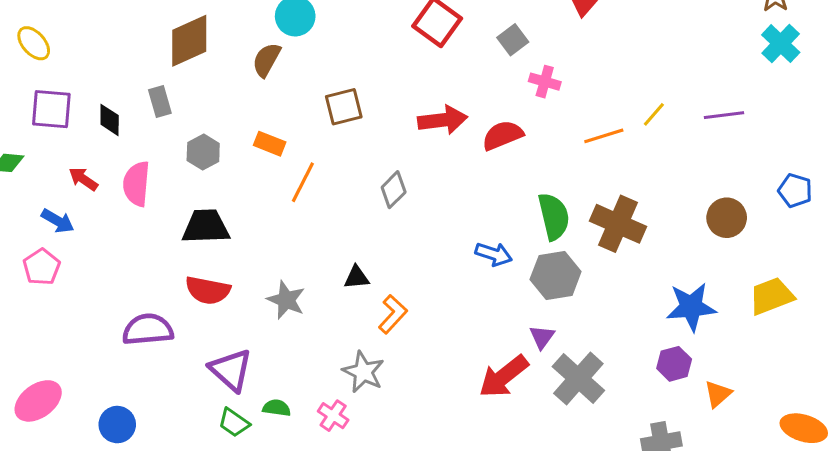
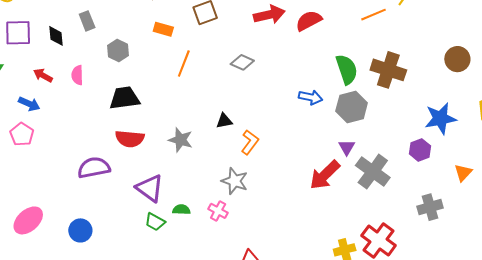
orange rectangle: (270, 144) -> (163, 29), moved
pink semicircle: (136, 184) -> (77, 75), size x0.7
gray diamond: (394, 190) -> (242, 62), turned 75
purple hexagon: (674, 364) -> (420, 150), moved

